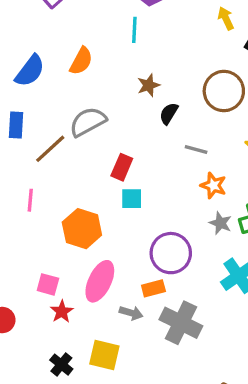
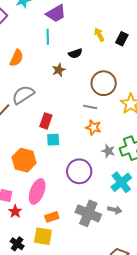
yellow arrow: (226, 18) -> (99, 35), moved
brown circle: (224, 91) -> (104, 83), moved
black semicircle: (169, 113) -> (75, 53), moved, turned -136
orange star: (213, 185) -> (93, 127), moved
orange rectangle: (153, 288) -> (52, 217), moved
gray arrow: (131, 313) -> (115, 210), moved

